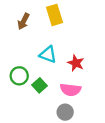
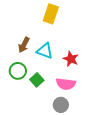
yellow rectangle: (54, 15) -> (51, 14), turned 36
brown arrow: (23, 21) -> (24, 45), moved

